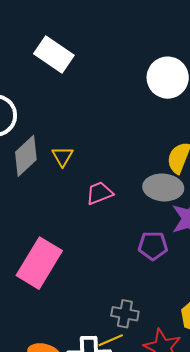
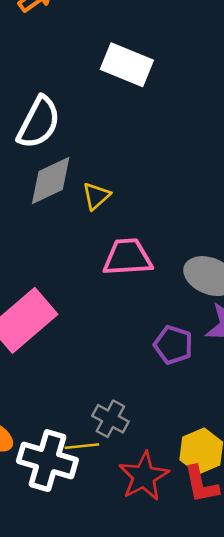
white rectangle: (54, 54) -> (127, 65), turned -30
pink trapezoid: (99, 193) -> (128, 257), size x1.4

